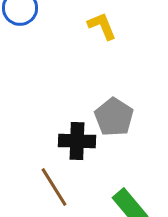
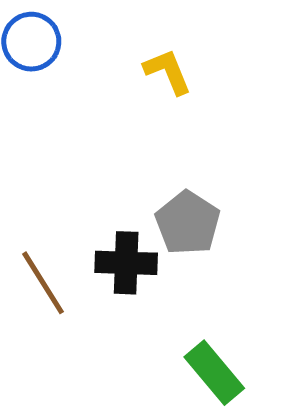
brown line: (54, 187) -> (43, 283), moved

